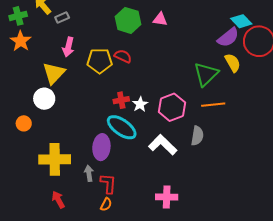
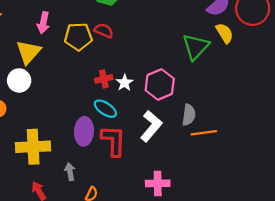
orange line: (213, 105) -> (204, 133), moved
cyan ellipse: (122, 127) -> (105, 109), size x0.7
white L-shape: (163, 145) -> (151, 126), turned 88
gray arrow: (89, 173) -> (70, 172), moved
red L-shape: (108, 184) -> (113, 141), moved, size x1.4

